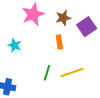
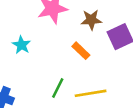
orange rectangle: (59, 42) -> (81, 51), turned -48

